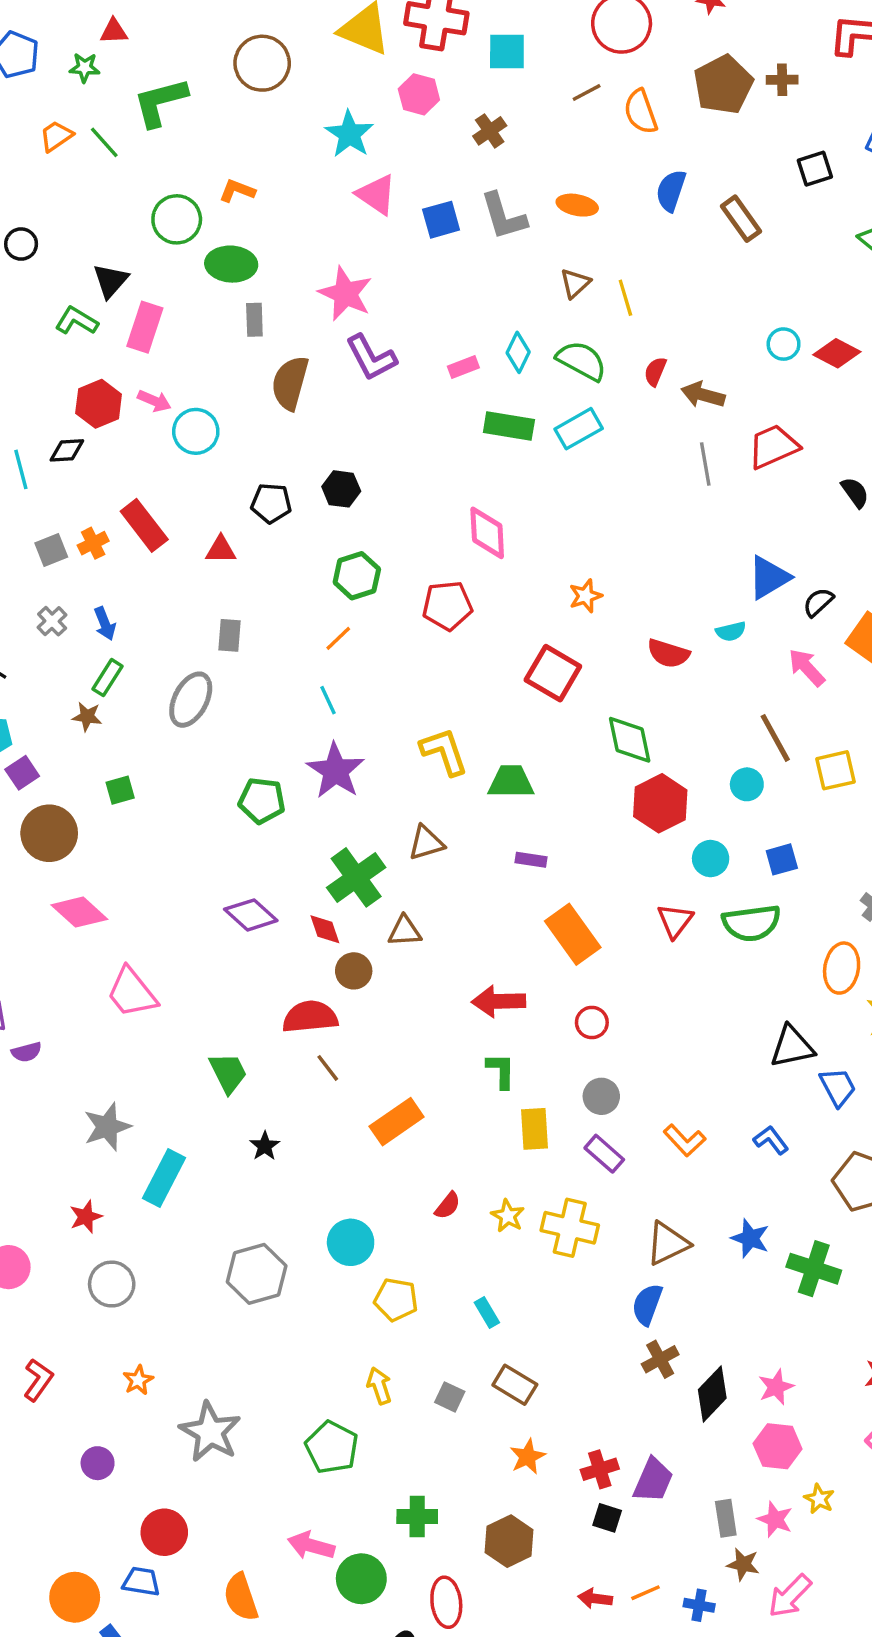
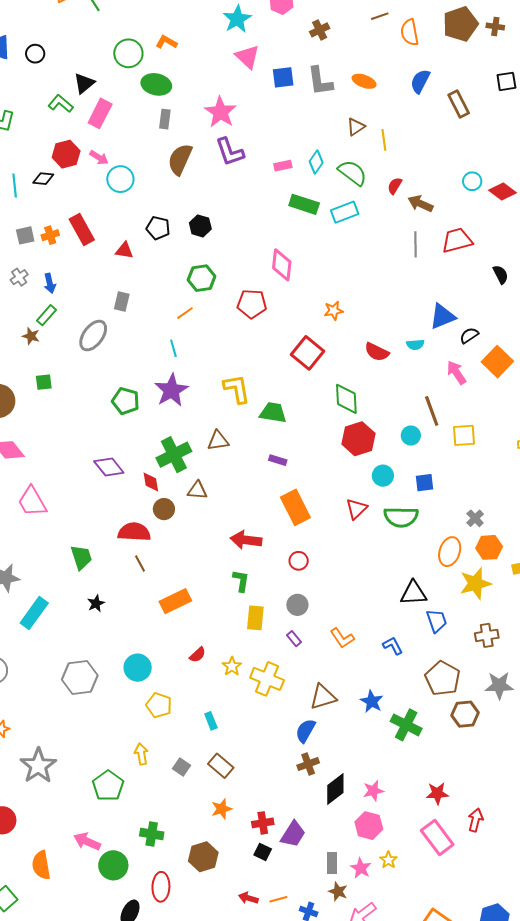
purple rectangle: (604, 1154) -> (294, 639), size x0.7

